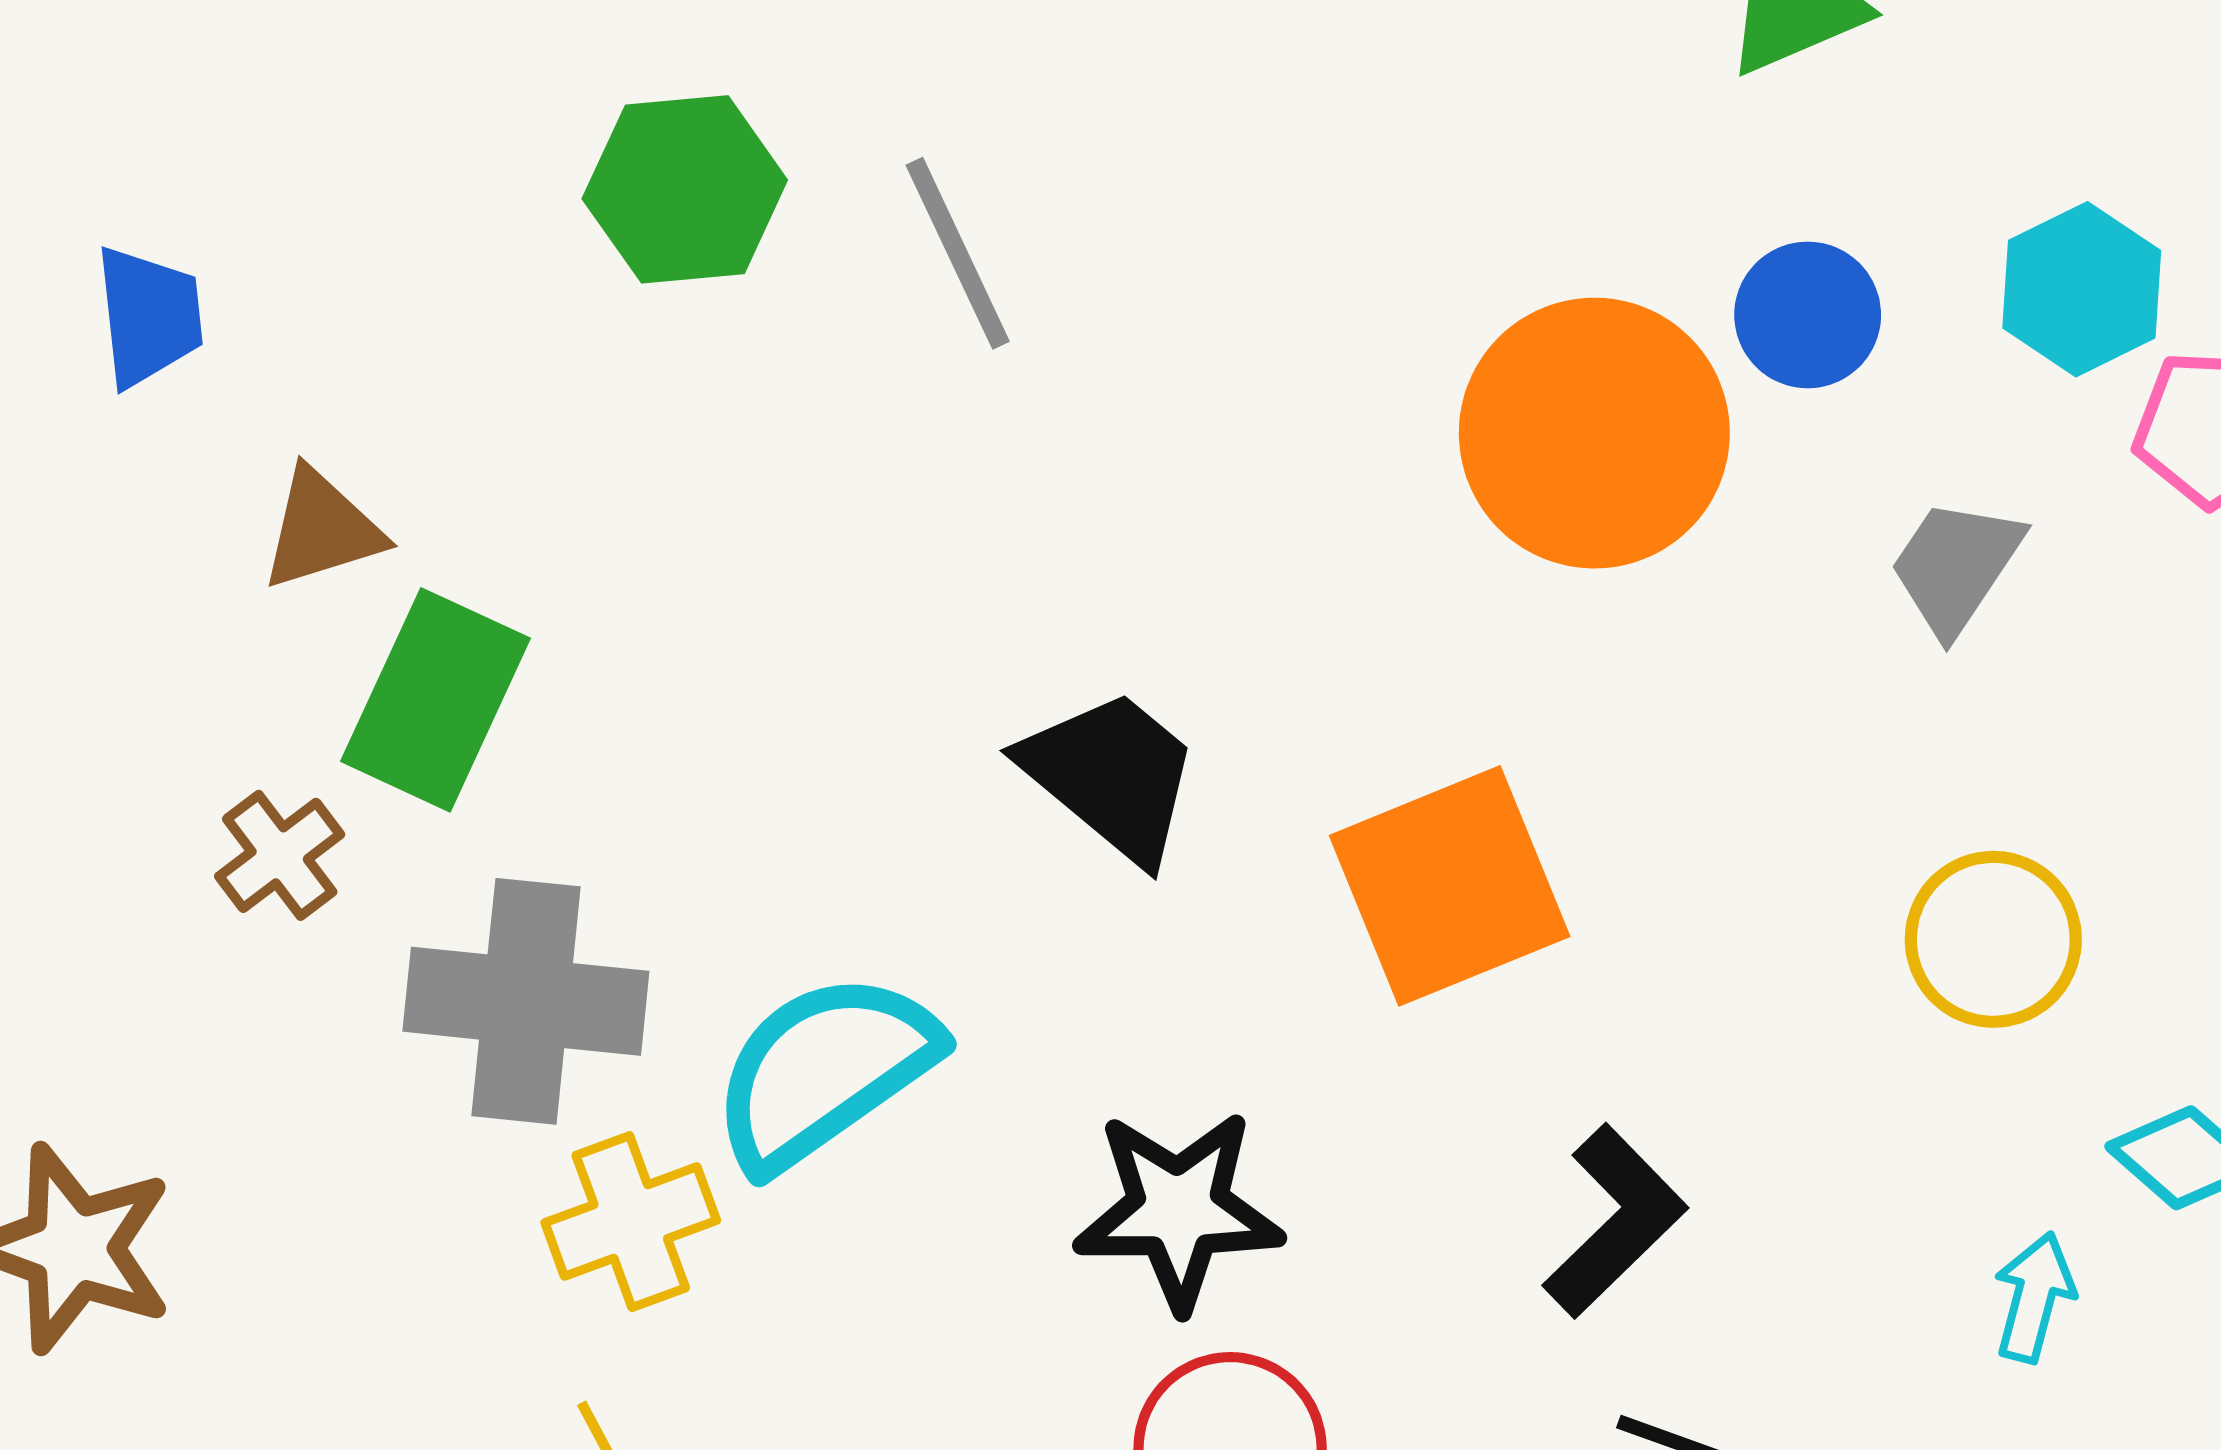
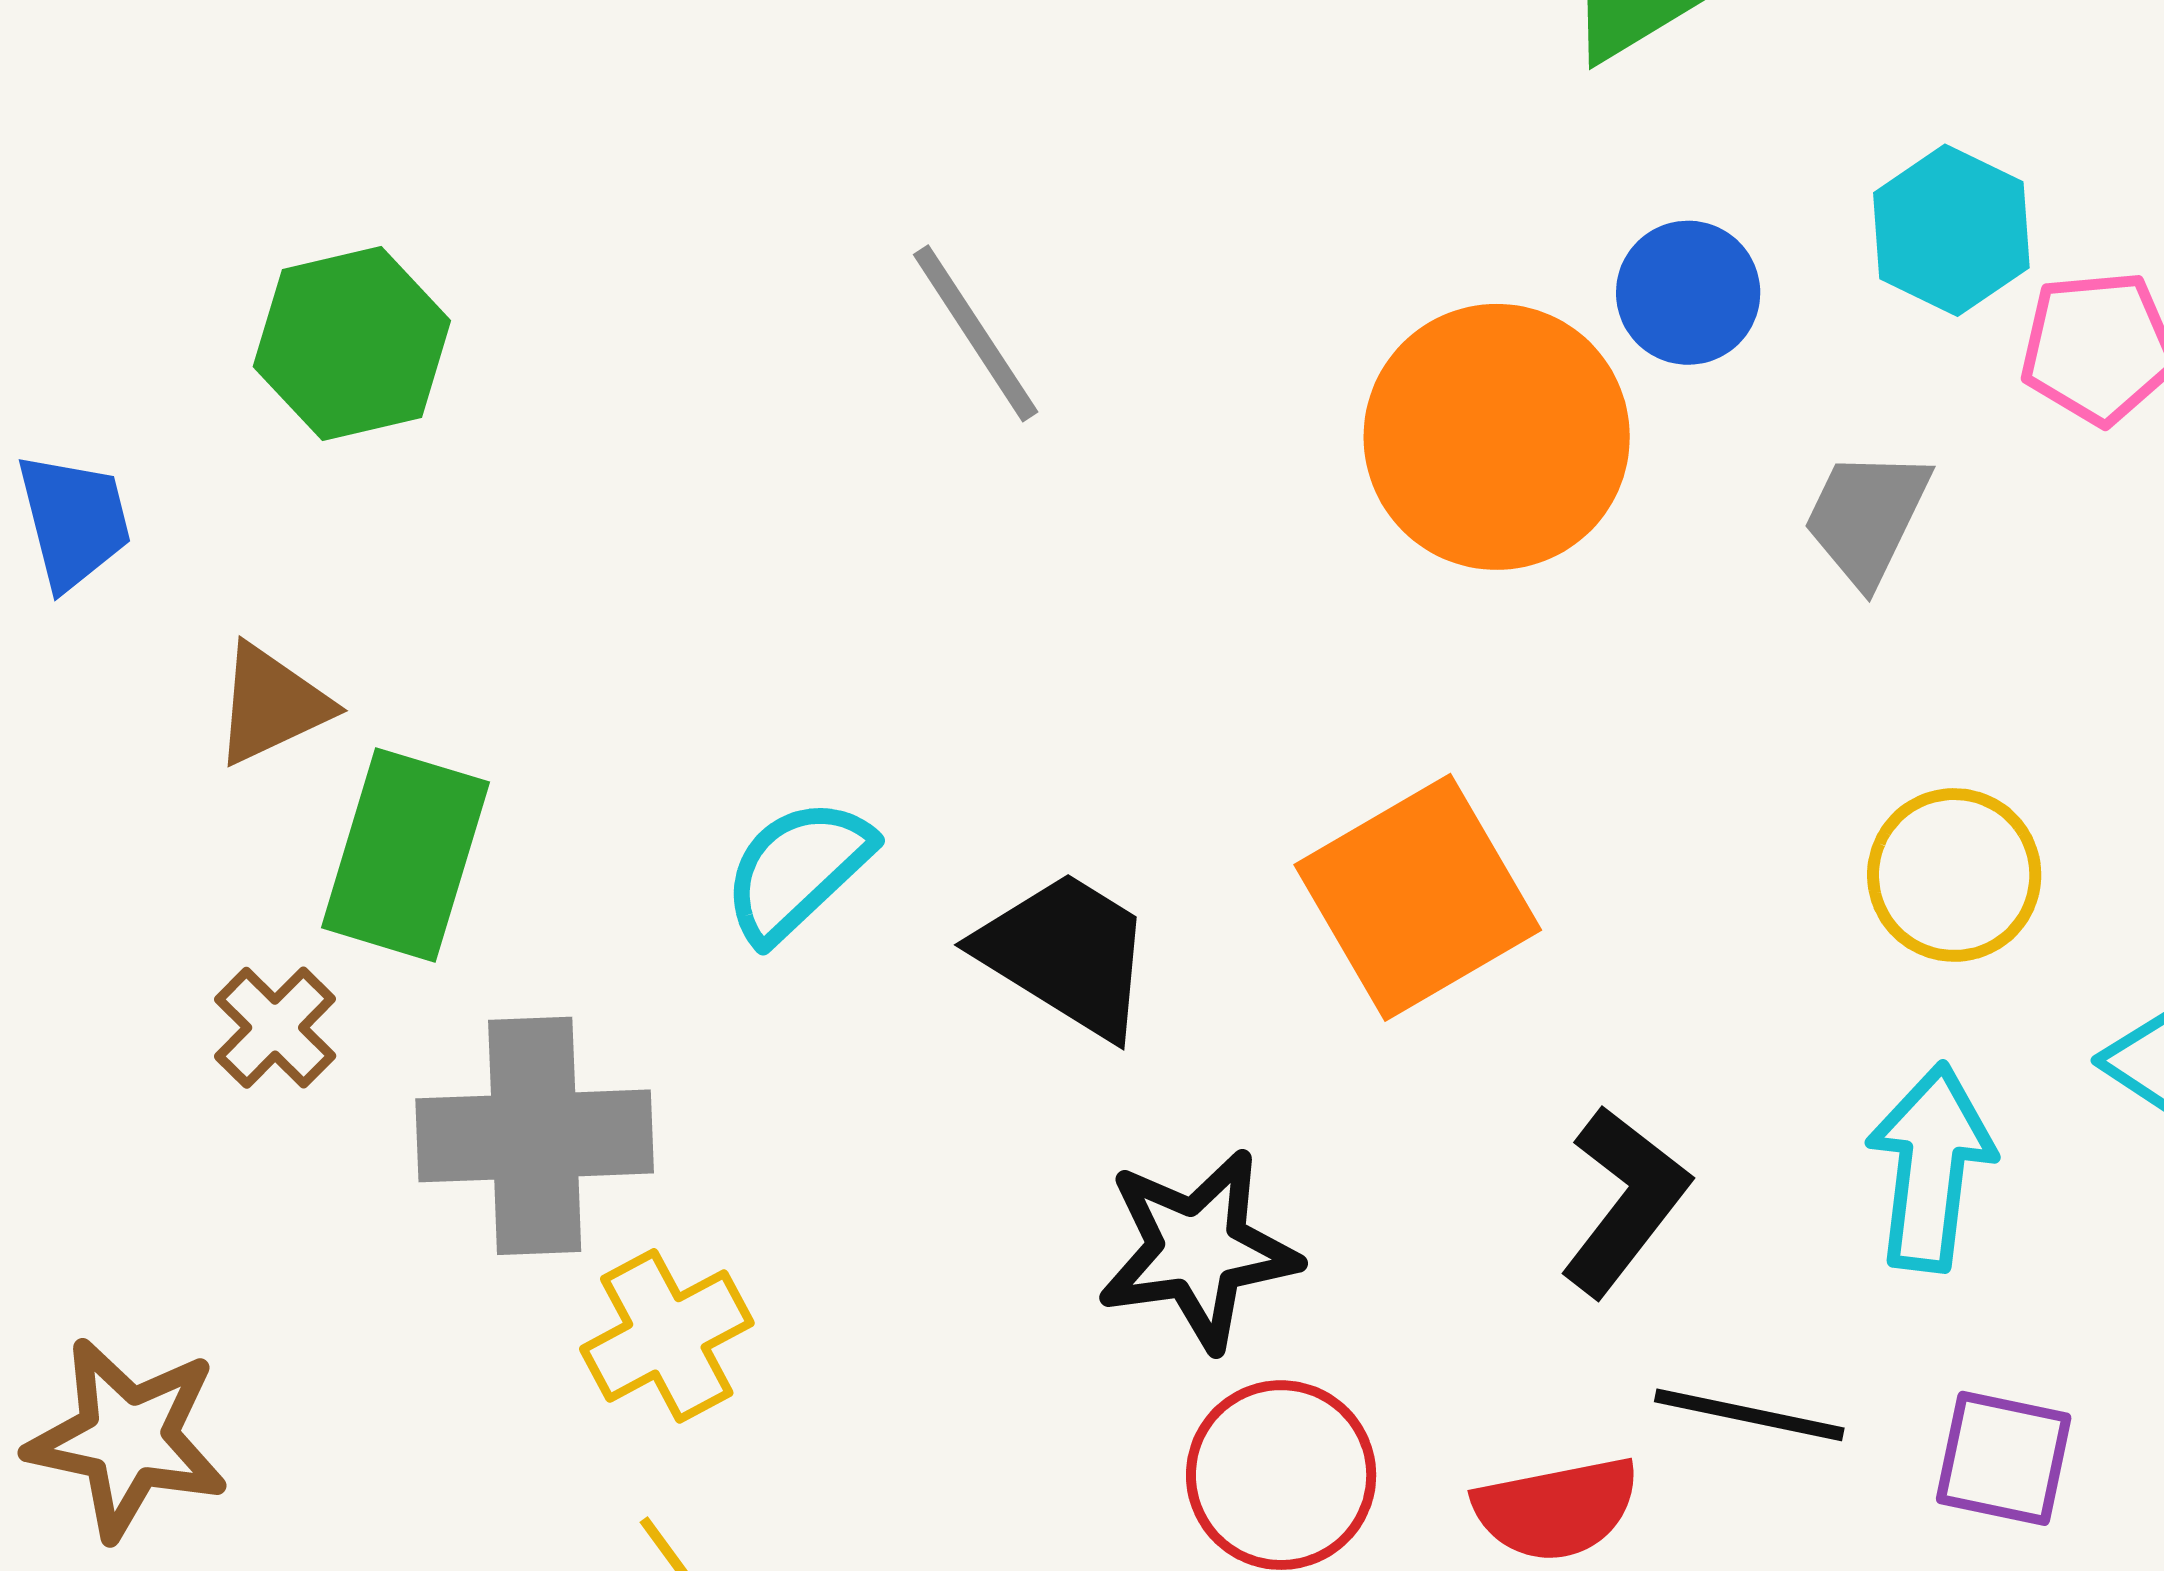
green hexagon: (685, 189) -> (352, 344), moved
gray line: (958, 253) -> (976, 333), moved
black trapezoid: (1111, 775) -> (1066, 954), moved
cyan semicircle: (824, 1071) -> (797, 870), moved, size x0.7
cyan arrow: (2034, 1297) -> (1931, 1167), moved, size x1.6

